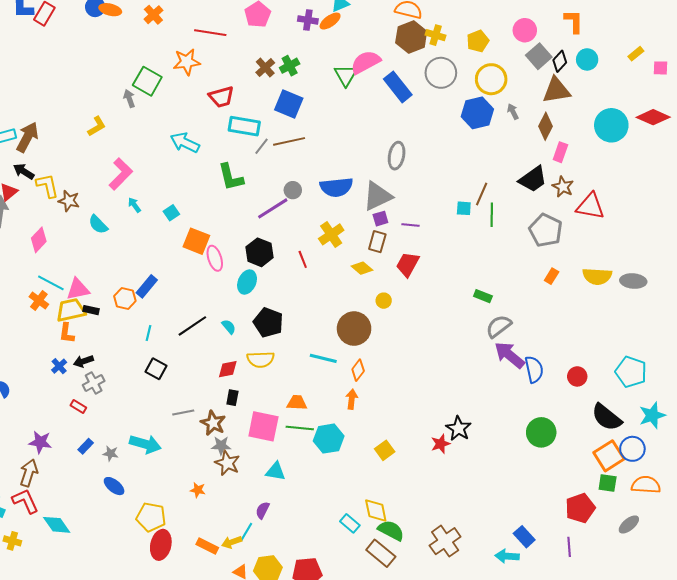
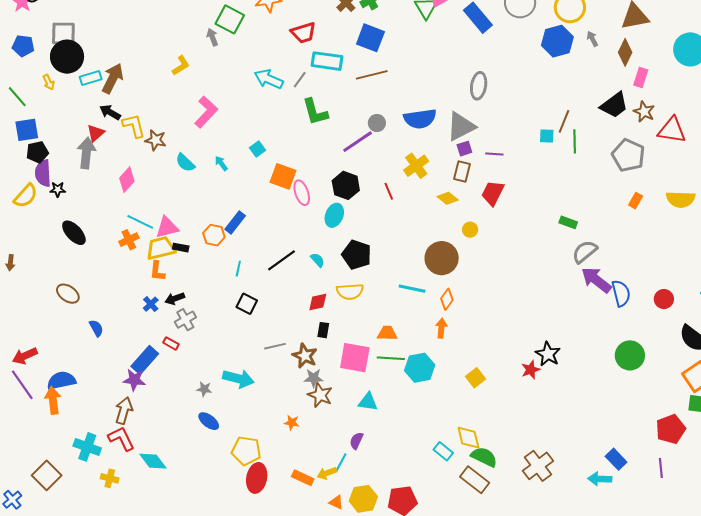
gray line: (262, 146) -> (300, 80), moved
cyan arrow: (134, 205) -> (221, 163), moved
orange cross: (39, 301) -> (129, 240), turned 30
blue rectangle: (86, 446) -> (145, 360), moved, size x1.8

